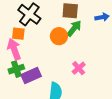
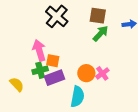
orange square: (18, 34) -> (53, 61), moved
orange circle: (59, 36) -> (86, 73), moved

